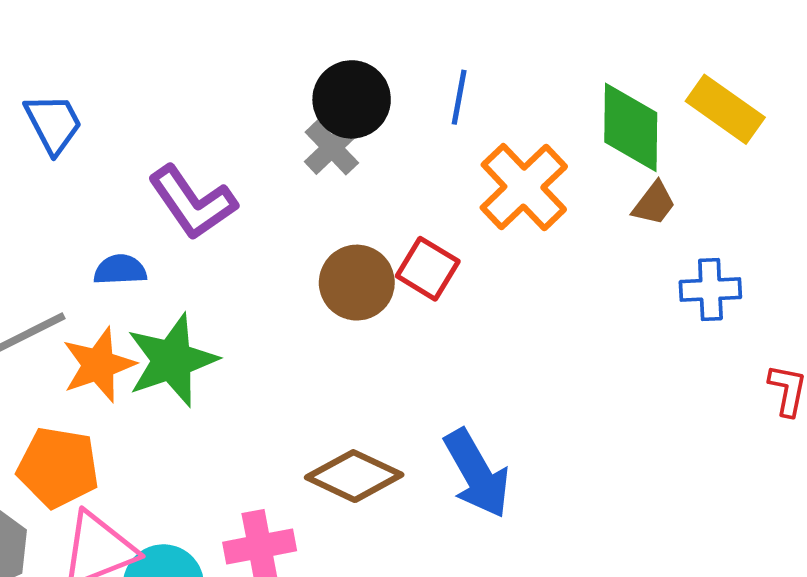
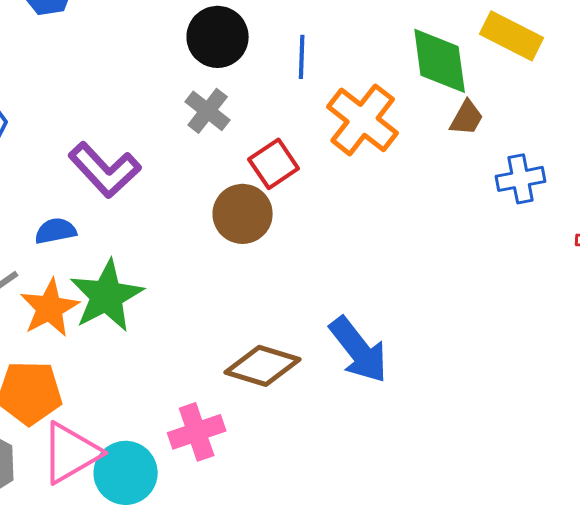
black circle: (352, 99) -> (218, 37), moved
red square: (428, 269) -> (274, 164), moved, turned 33

